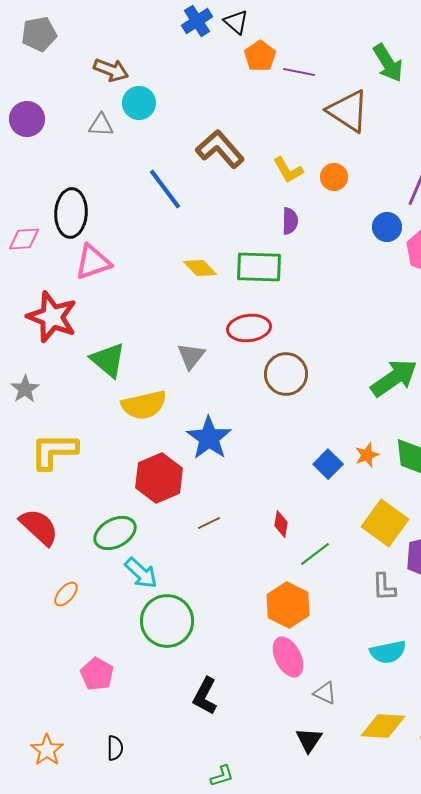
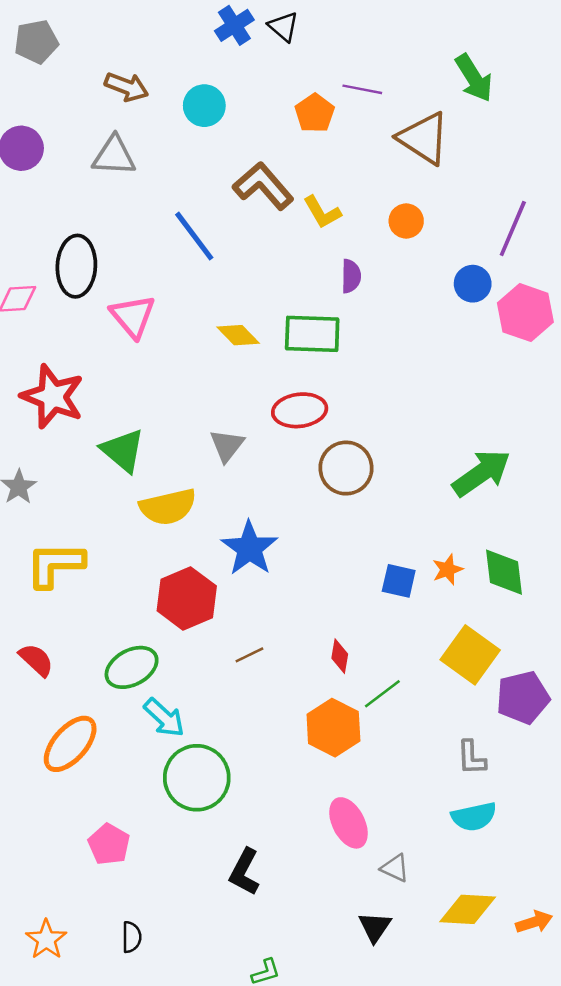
orange pentagon: (260, 56) -> (315, 113), moved
cyan circle: (139, 103) -> (204, 106), moved
gray triangle: (101, 125) -> (114, 156), size x1.4
yellow L-shape: (288, 170) -> (322, 212), moved
pink triangle: (93, 262) -> (133, 316), moved, turned -51
blue square: (328, 464) -> (399, 581), turned -32
red semicircle: (39, 527) -> (36, 660), size x0.7
gray L-shape: (384, 587) -> (471, 758), moved
orange ellipse: (66, 594) -> (70, 744), size x1.8
orange hexagon: (288, 605) -> (333, 728), moved

